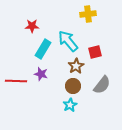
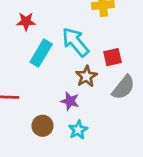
purple star: (41, 74) -> (70, 101), moved
gray semicircle: (102, 85) -> (123, 87), moved
brown circle: (73, 86) -> (42, 126), moved

